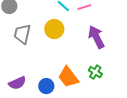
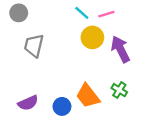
yellow circle: (54, 29) -> (92, 37), moved

